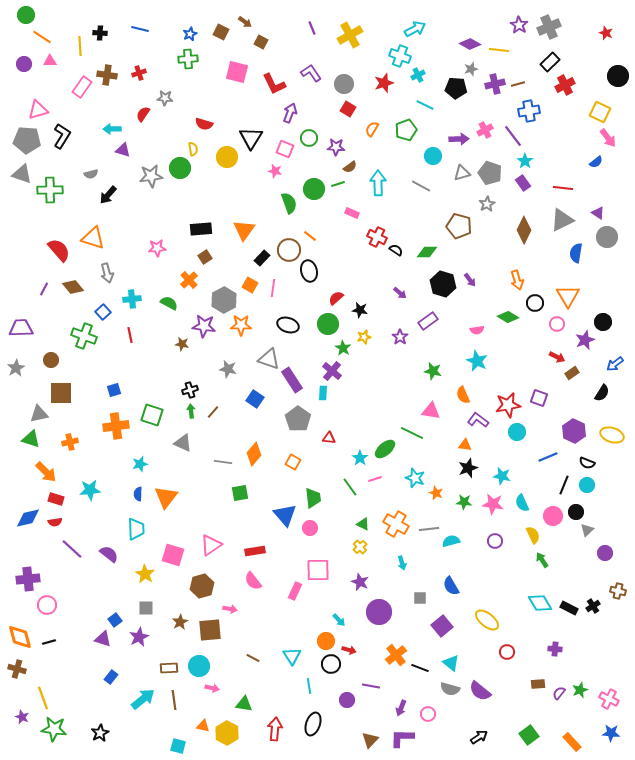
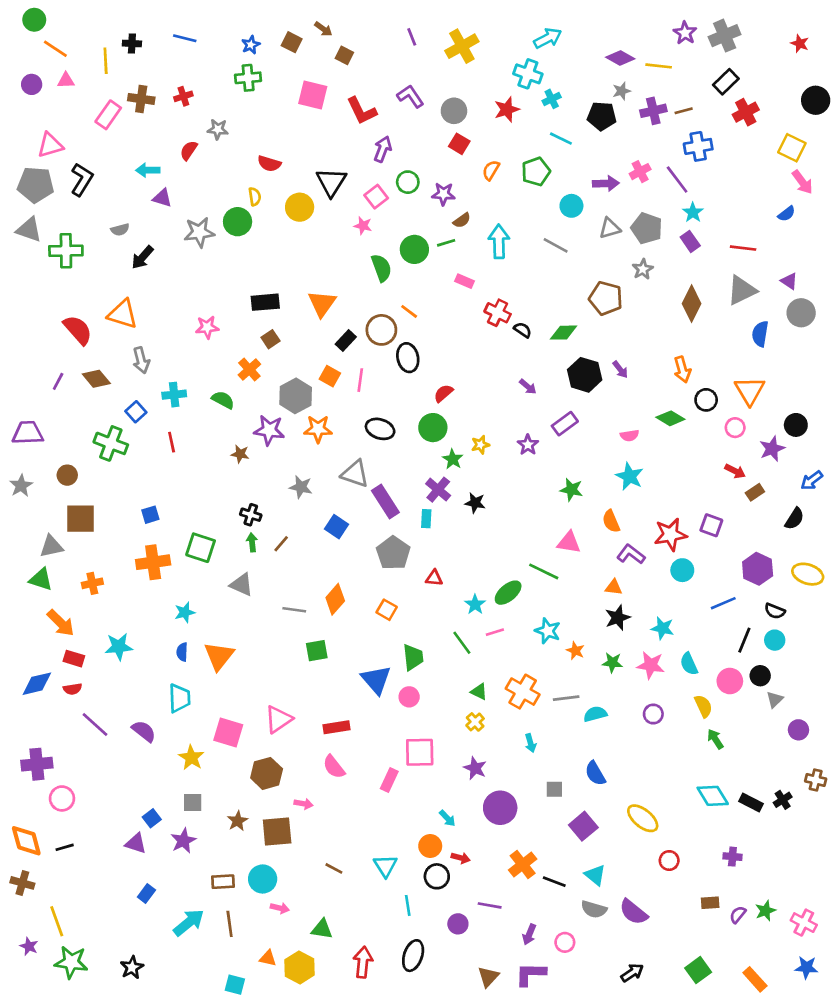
pink square: (285, 149) -> (376, 197), turned 30
black star: (360, 310) -> (475, 503), moved
black cross: (190, 390) -> (251, 515), turned 35

